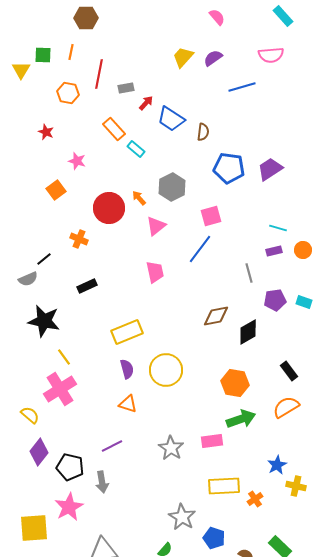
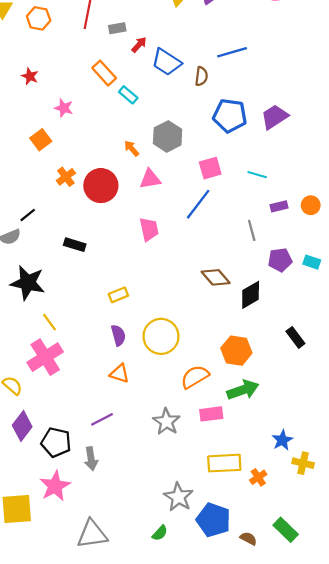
blue line: (242, 87) -> (232, 52), moved
orange hexagon: (68, 93) -> (39, 18), moved
red circle: (109, 208) -> (101, 186), moved
pink triangle: (156, 226) -> (150, 179), turned 30
cyan line: (278, 228) -> (257, 175), moved
orange cross: (79, 239) -> (66, 177), moved, turned 30
black rectangle: (87, 286) -> (75, 245), turned 42
brown diamond: (216, 316) -> (216, 277), turned 60
yellow rectangle: (127, 332) -> (118, 295), size x0.6
orange semicircle: (286, 407) -> (195, 377), moved
blue pentagon: (214, 538) -> (213, 520), size x1.4

